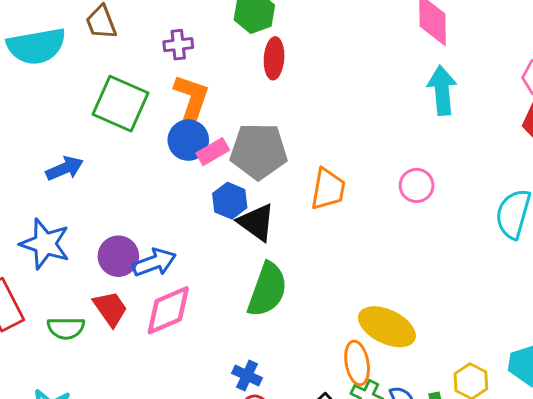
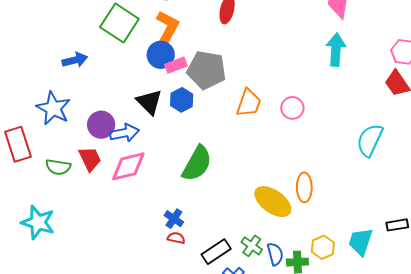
pink circle: (417, 185) -> (292, 108), moved
black triangle: (256, 222) -> (149, 102), moved
orange ellipse: (357, 363) -> (304, 187), moved

